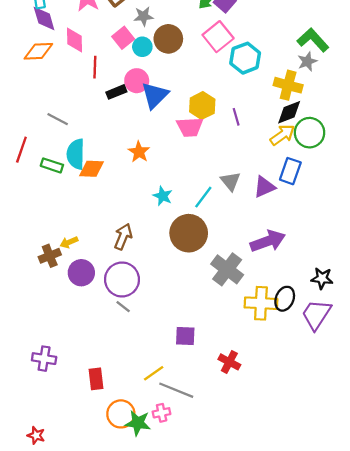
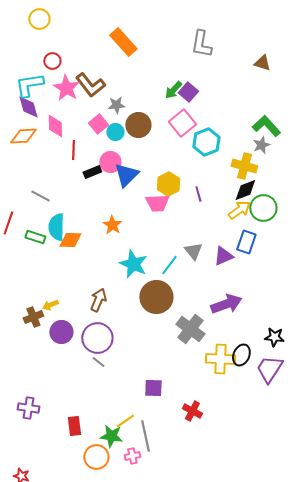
cyan star: (163, 196) -> (133, 264), size x1.6
gray line: (176, 390) -> (145, 436), turned 56
green star: (138, 423) -> (111, 436), moved

